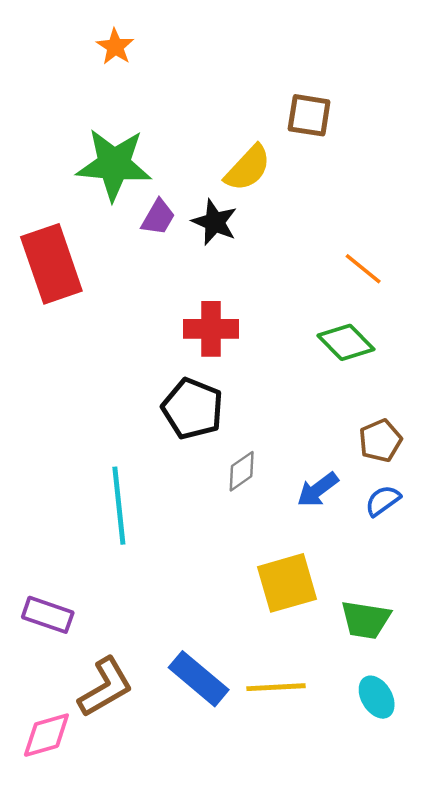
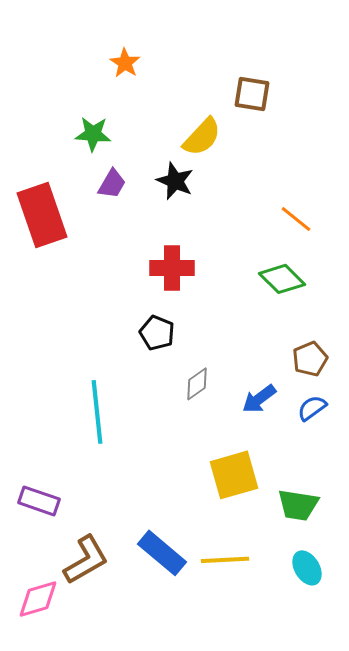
orange star: (115, 47) -> (125, 63), moved
green star: (114, 164) -> (93, 134), size x0.6
purple trapezoid: (158, 217) -> (112, 184), moved
black pentagon: (193, 409) -> (157, 333), size x0.7

